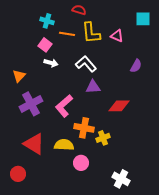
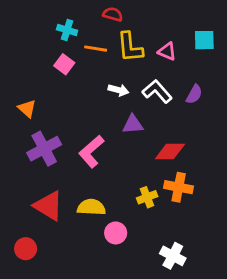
cyan square: (143, 19) -> (204, 40), moved
white arrow: (51, 63) -> (119, 90), moved
white L-shape: (86, 64) -> (157, 91), moved
orange triangle: (19, 76) -> (27, 109), turned -32
orange cross: (84, 128) -> (179, 187), moved

